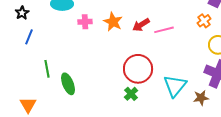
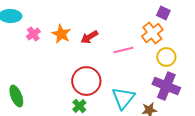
orange cross: (204, 21) -> (152, 33), size x1.5
pink cross: (85, 22) -> (33, 34), turned -32
pink line: (164, 30) -> (123, 50), moved

